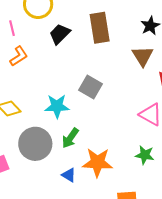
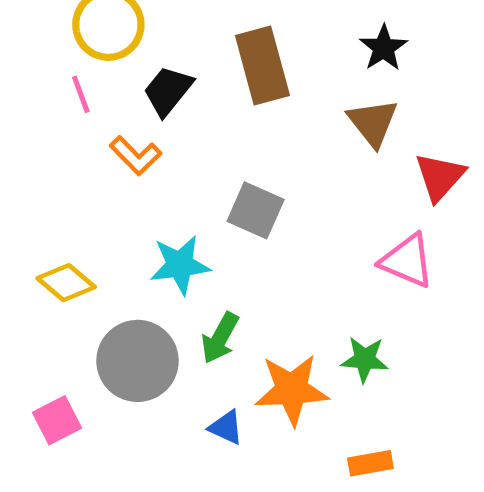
pink line: (12, 28) -> (81, 94), moved
orange L-shape: (19, 56) -> (136, 156), moved, turned 85
green star: (145, 155) -> (365, 359), moved

